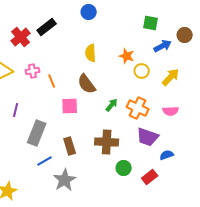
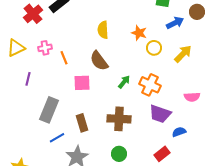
purple line: (16, 110) -> (28, 79), moved
pink semicircle: (171, 111) -> (192, 97), moved
green circle: (124, 168) -> (119, 154), moved

